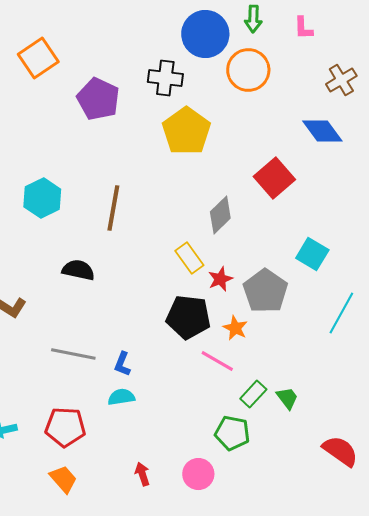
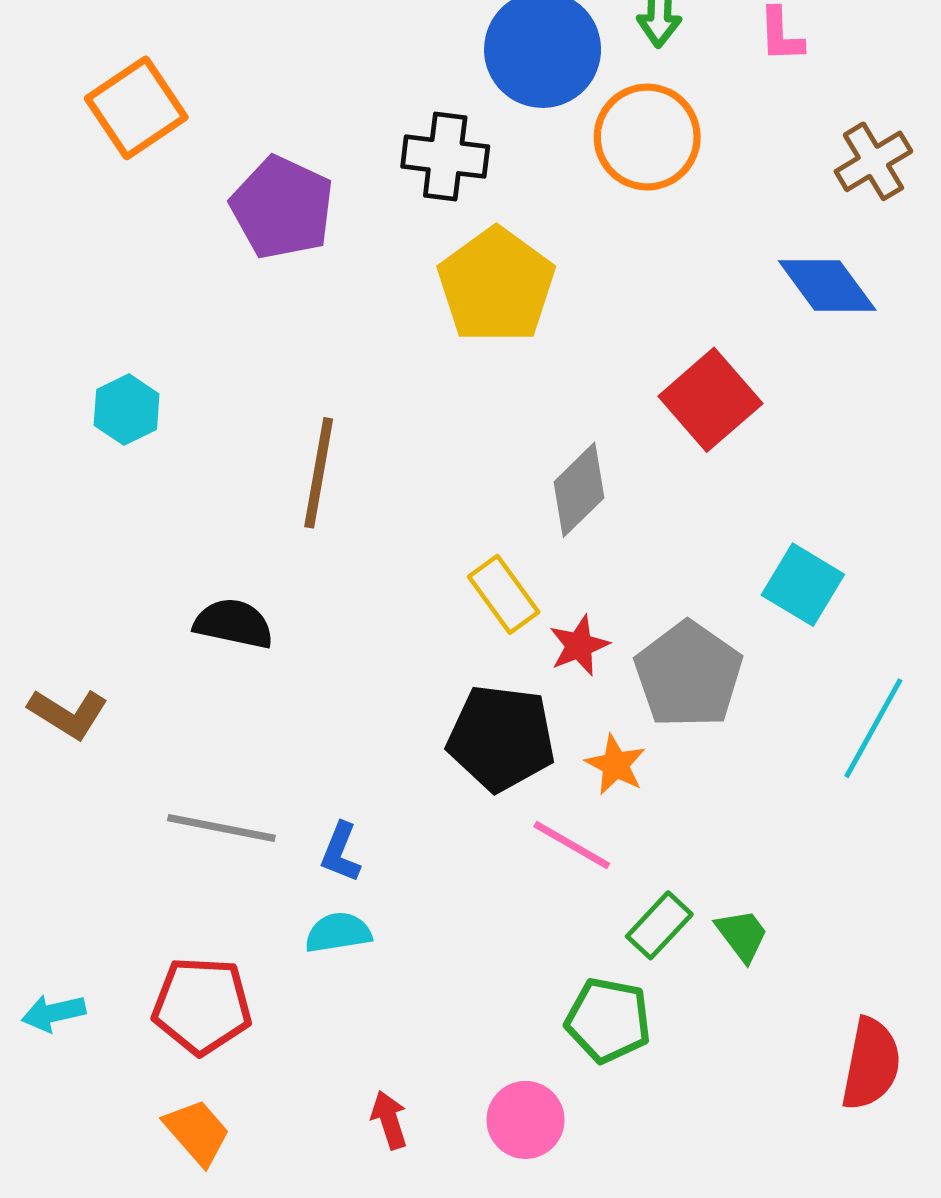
cyan hexagon: (42, 198) -> (127, 410), moved, size x0.7
red semicircle: (340, 451) -> (871, 1064), turned 66

